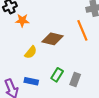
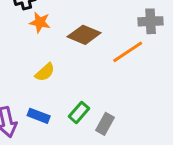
orange line: (82, 30) -> (128, 52), turned 70
brown diamond: (53, 39) -> (84, 35), moved

